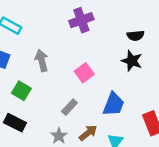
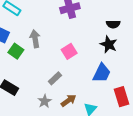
green square: (21, 91) -> (16, 51), moved
blue trapezoid: (114, 104) -> (102, 73), moved

